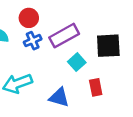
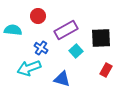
blue cross: (33, 41) -> (41, 48), moved, turned -32
red rectangle: (96, 87) -> (106, 70), moved, turned 40

